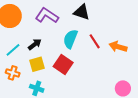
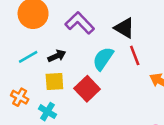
red line: (95, 41) -> (135, 55), moved
orange cross: (13, 73) -> (20, 97), moved

